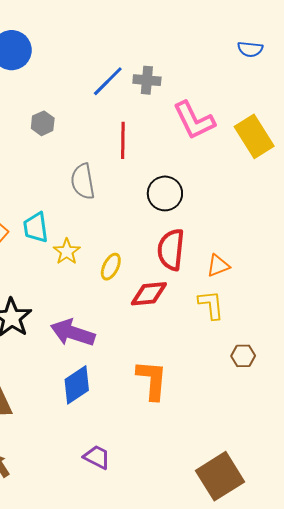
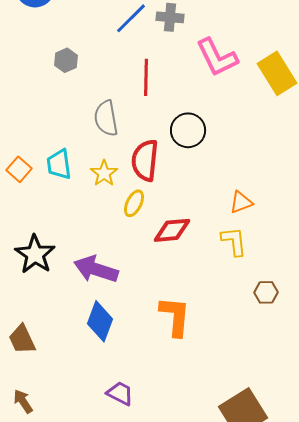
red semicircle: (171, 250) -> (145, 160), moved
yellow star: (67, 252) -> (104, 173), moved
blue diamond: (77, 385) -> (100, 321), turned -36

